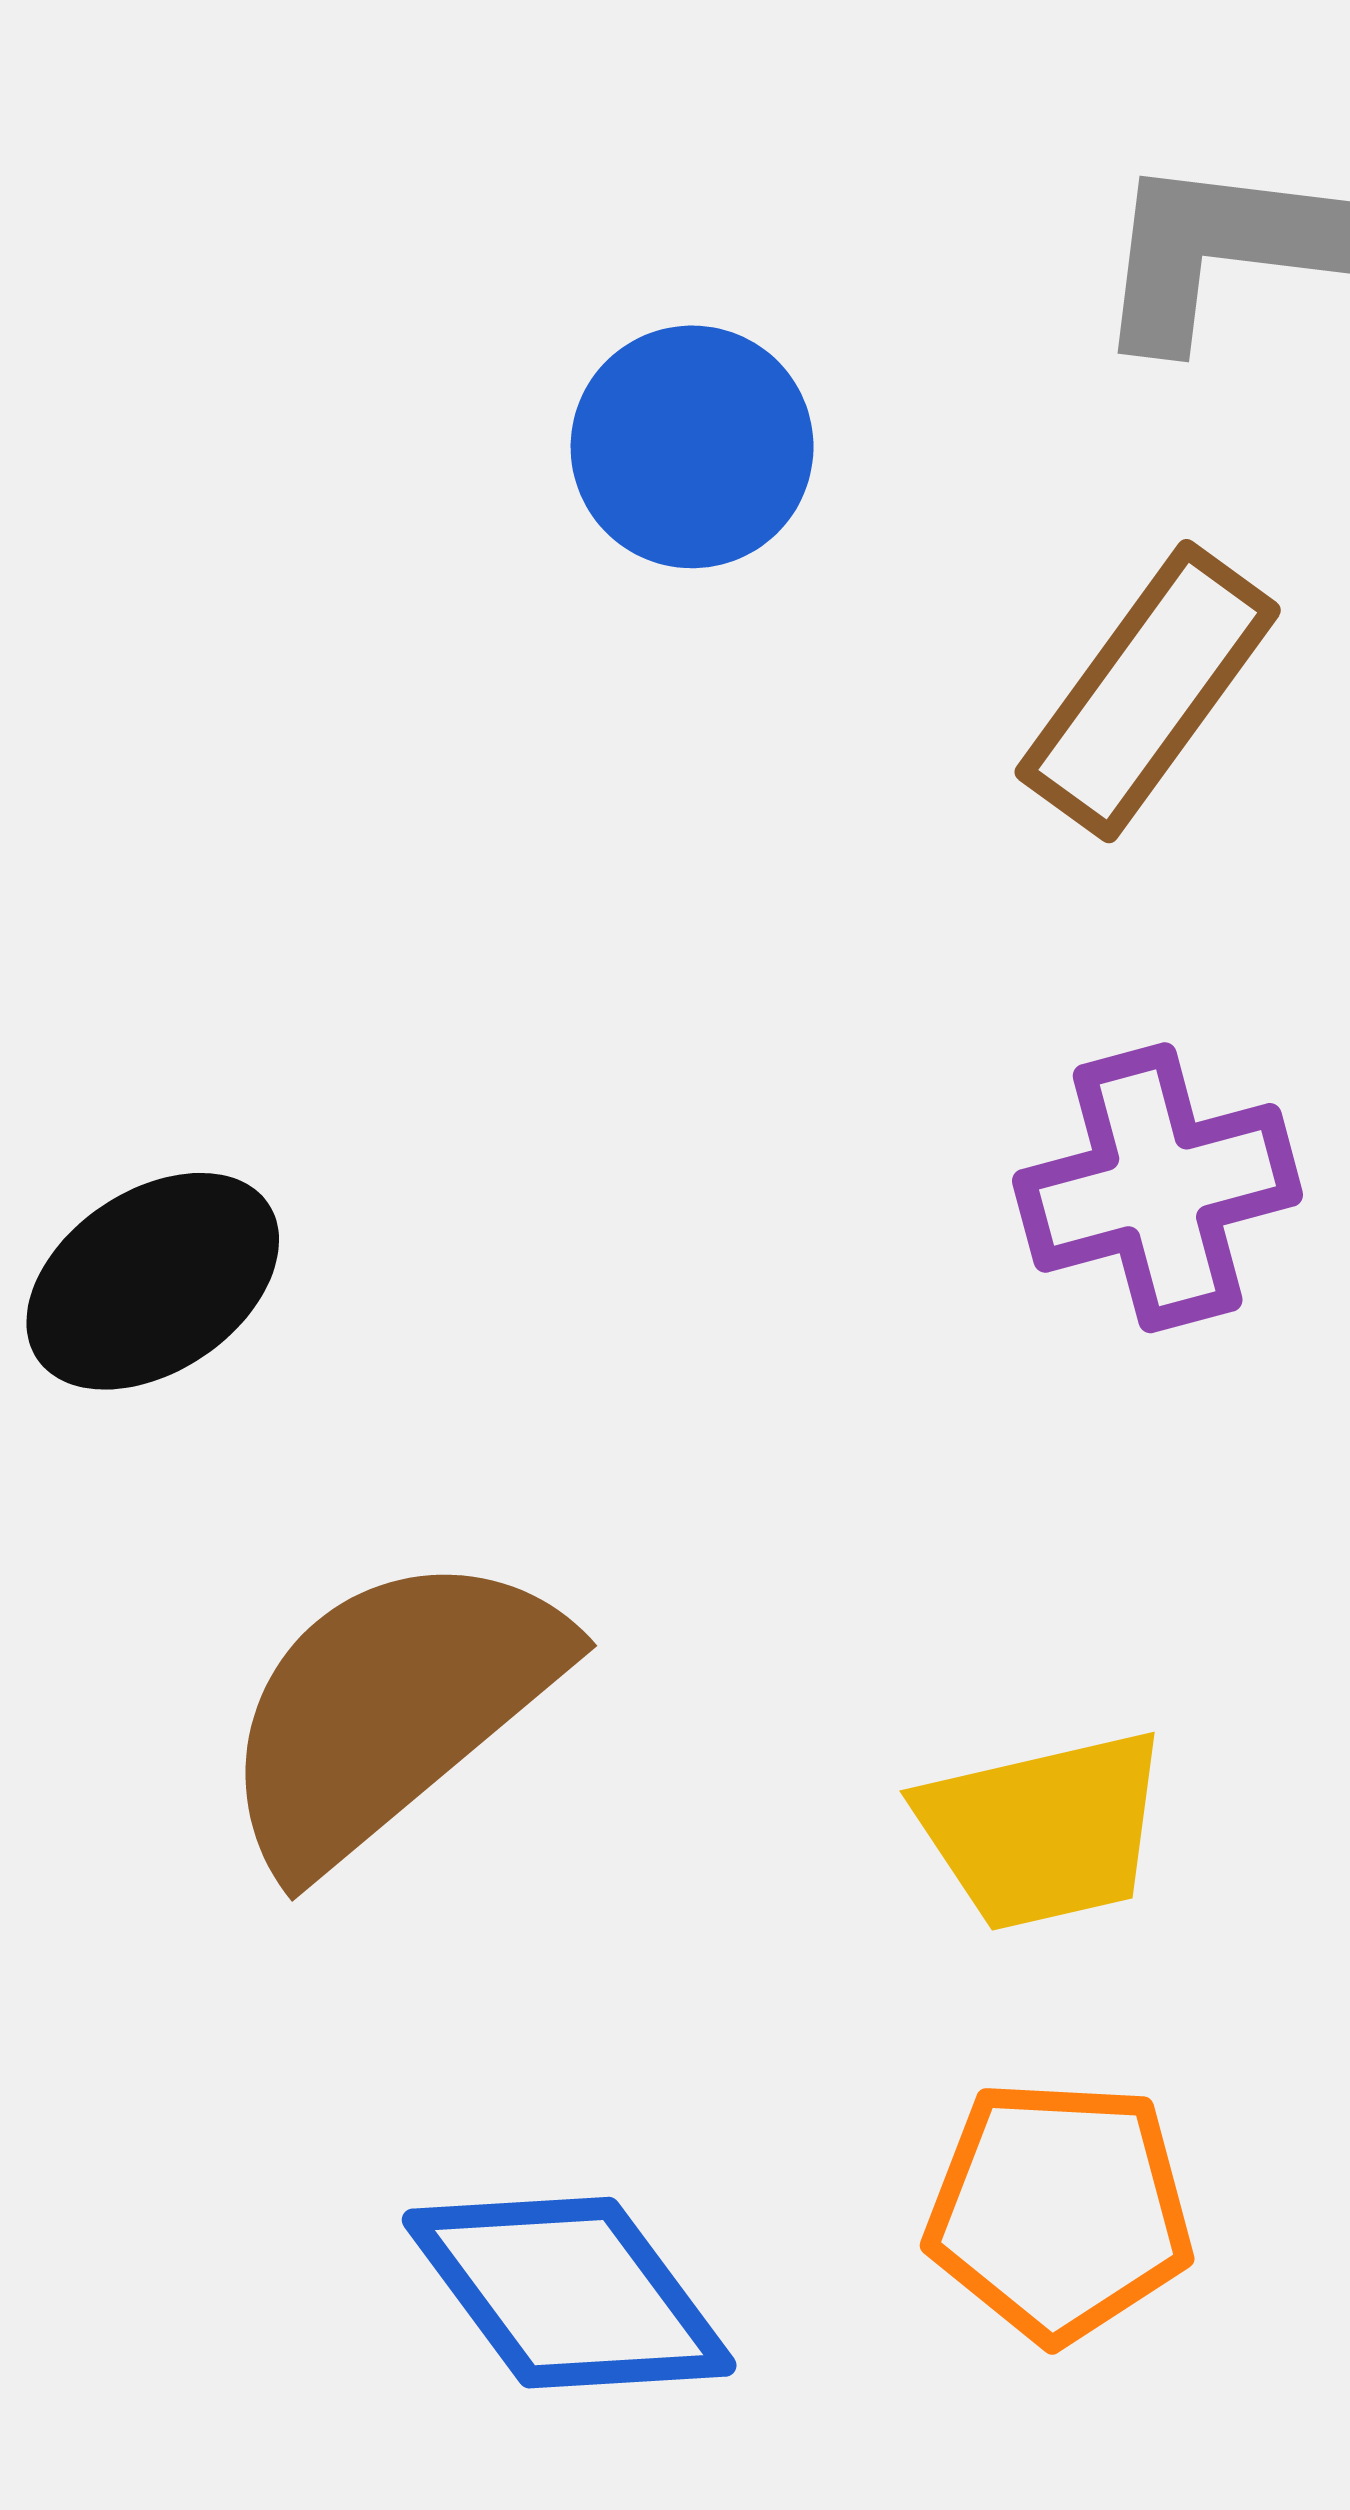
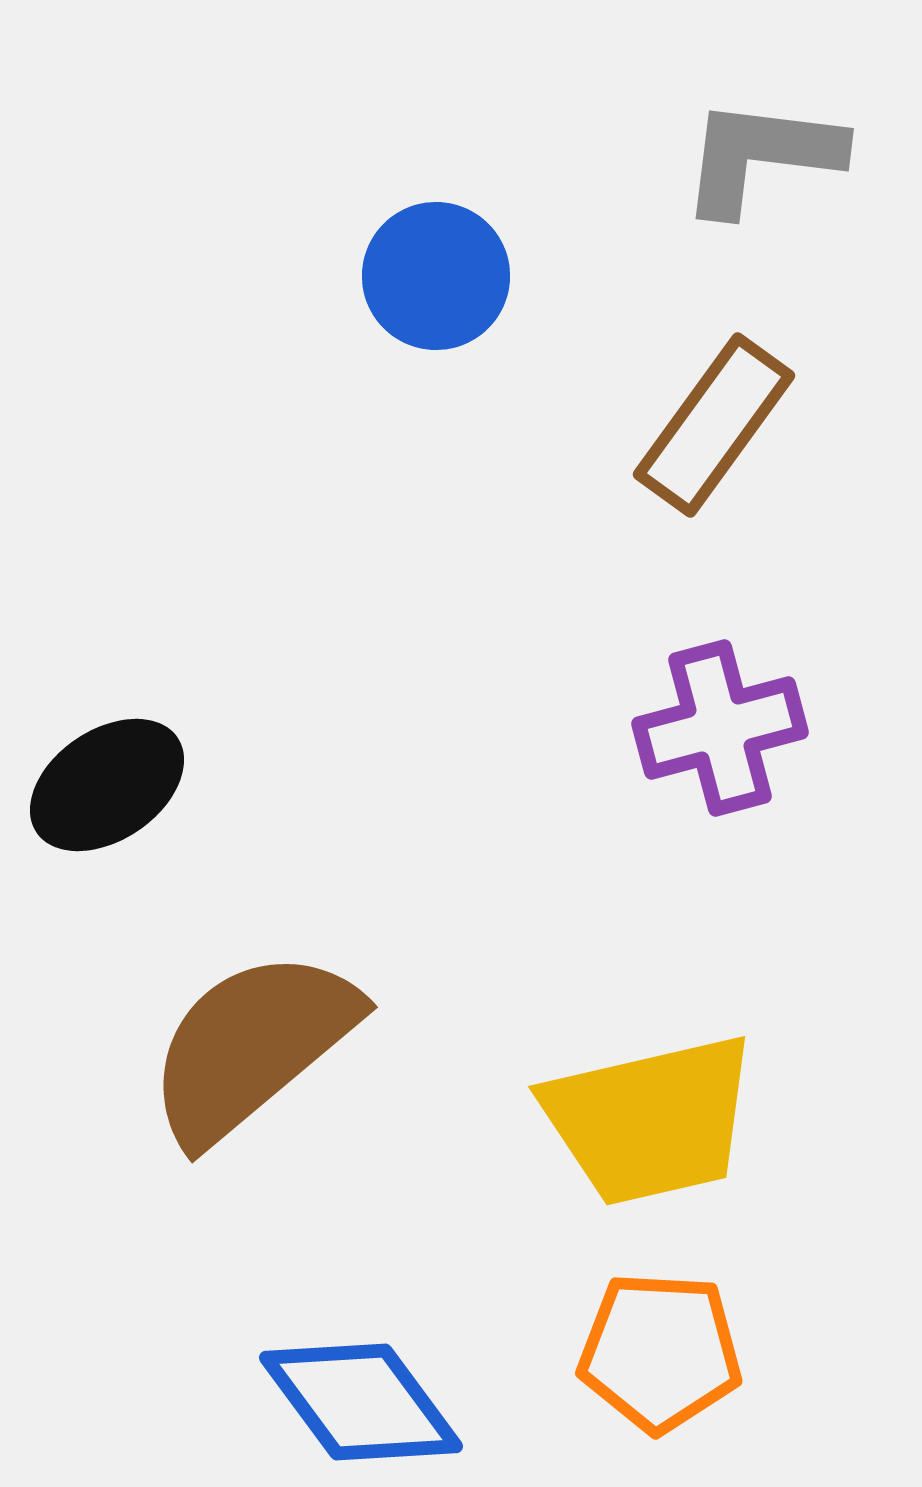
yellow trapezoid: (1043, 1830) -> (650, 1120), size x1.4

